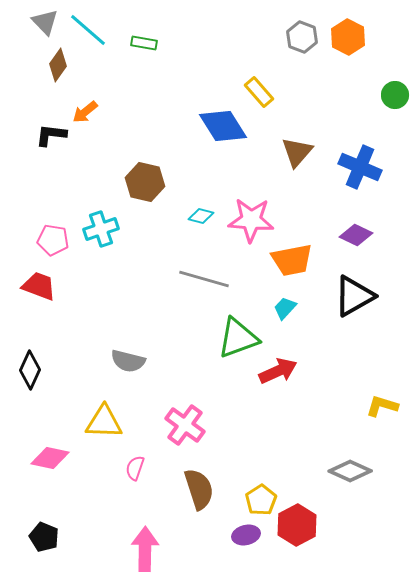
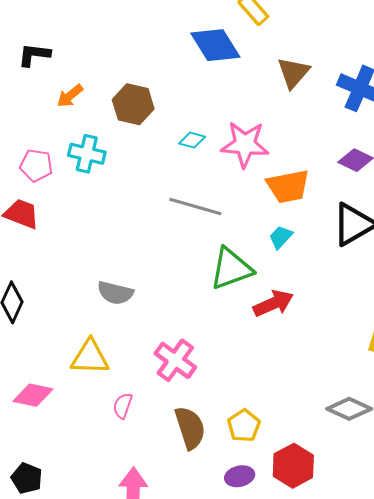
orange arrow: (85, 112) -> (70, 96), moved
cyan cross: (101, 229) -> (87, 154), turned 32
yellow pentagon: (261, 500) -> (244, 426), moved

